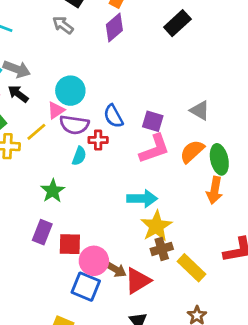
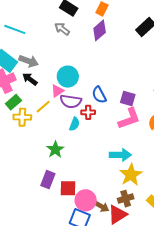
brown cross: (162, 249) -> (126, 199), moved

